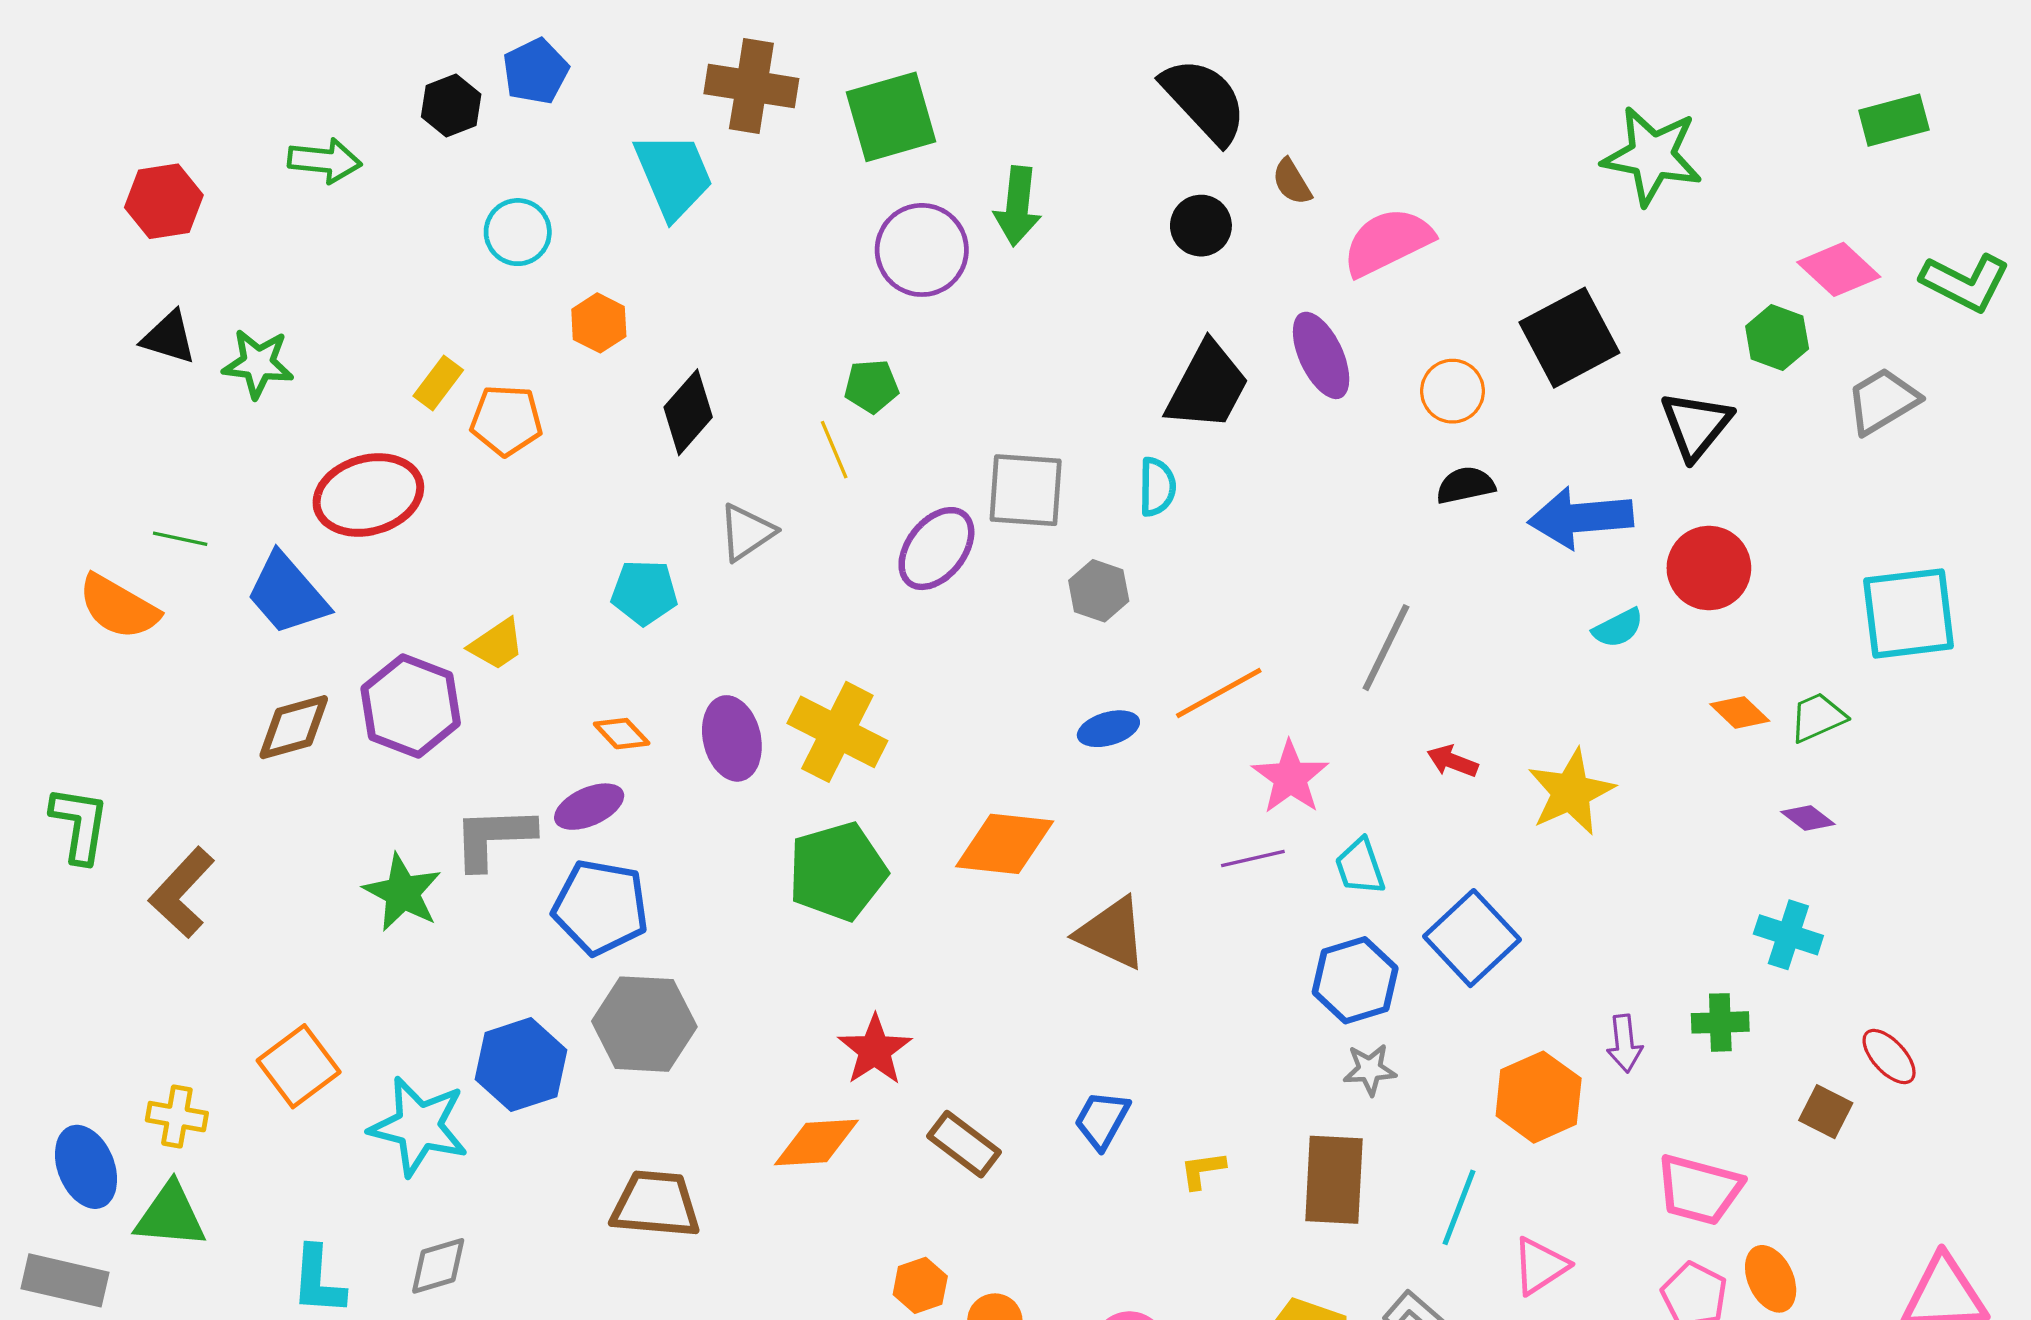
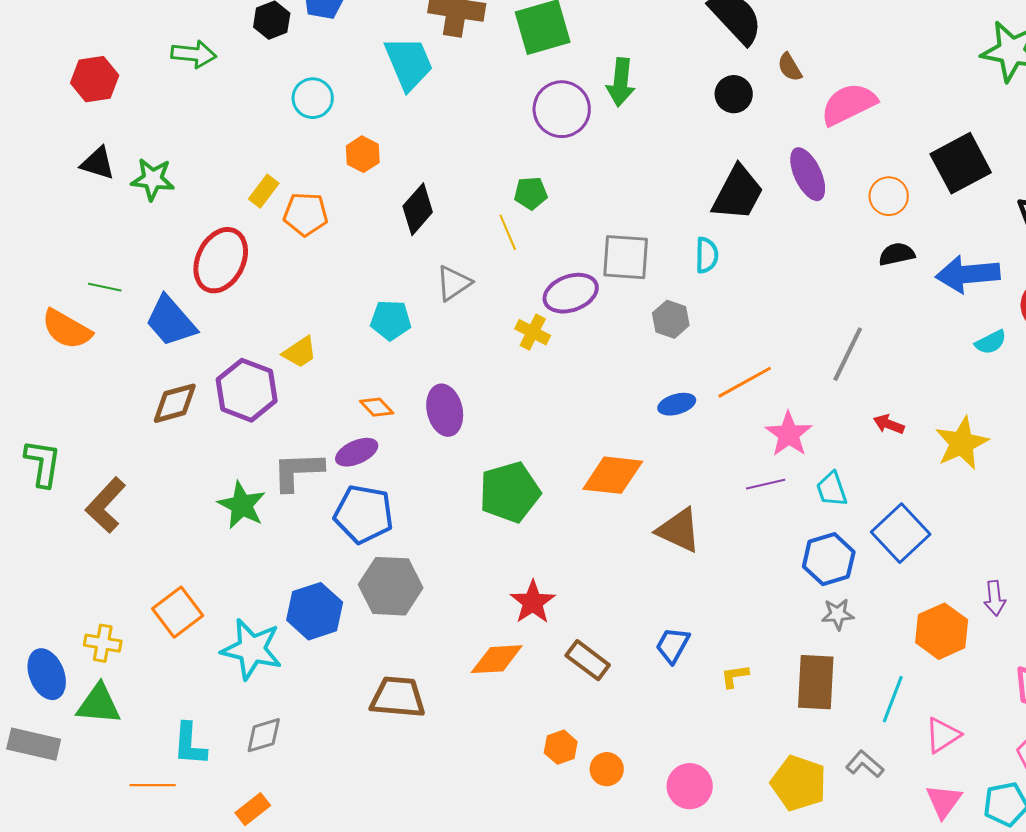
red ellipse: (368, 495) -> (221, 260), turned -48
purple ellipse: (936, 549) -> (571, 293), turned 32
yellow cross: (837, 732) -> (533, 332), moved, size x0.6

